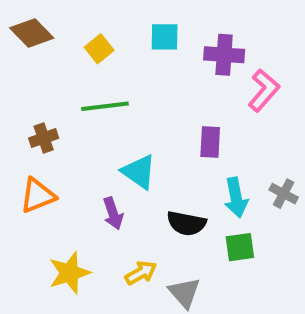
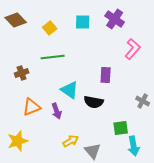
purple cross: (224, 55) -> (115, 19), moved, turned 30
orange triangle: (38, 196) -> (32, 107), moved
cyan arrow: (236, 198) -> (134, 146), moved
black semicircle: (186, 223) -> (94, 102), moved
yellow star: (69, 273) -> (18, 141), moved

